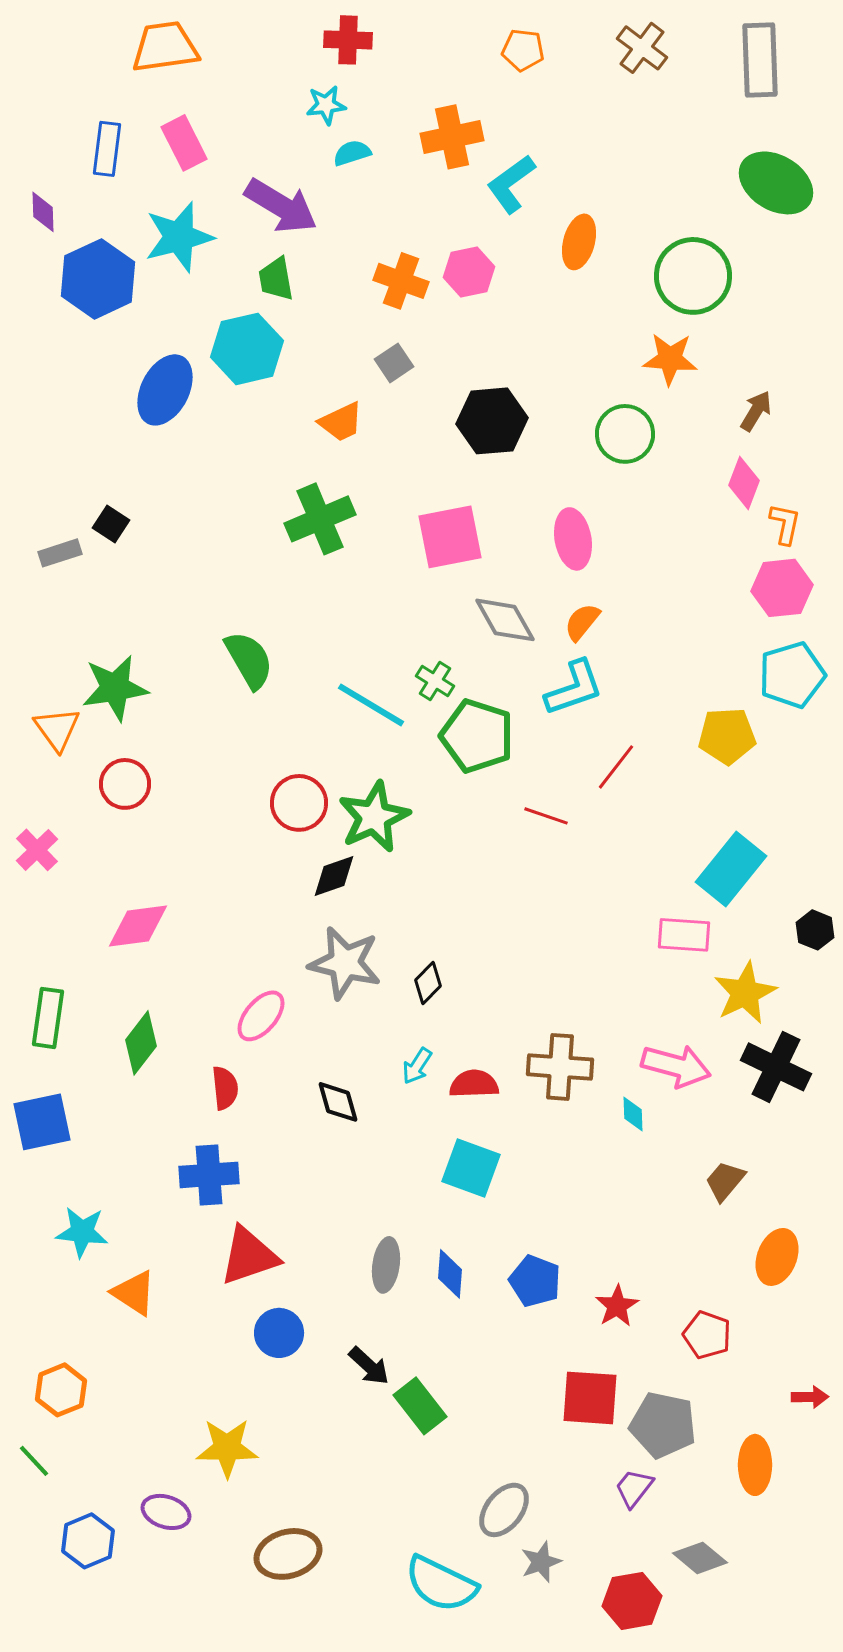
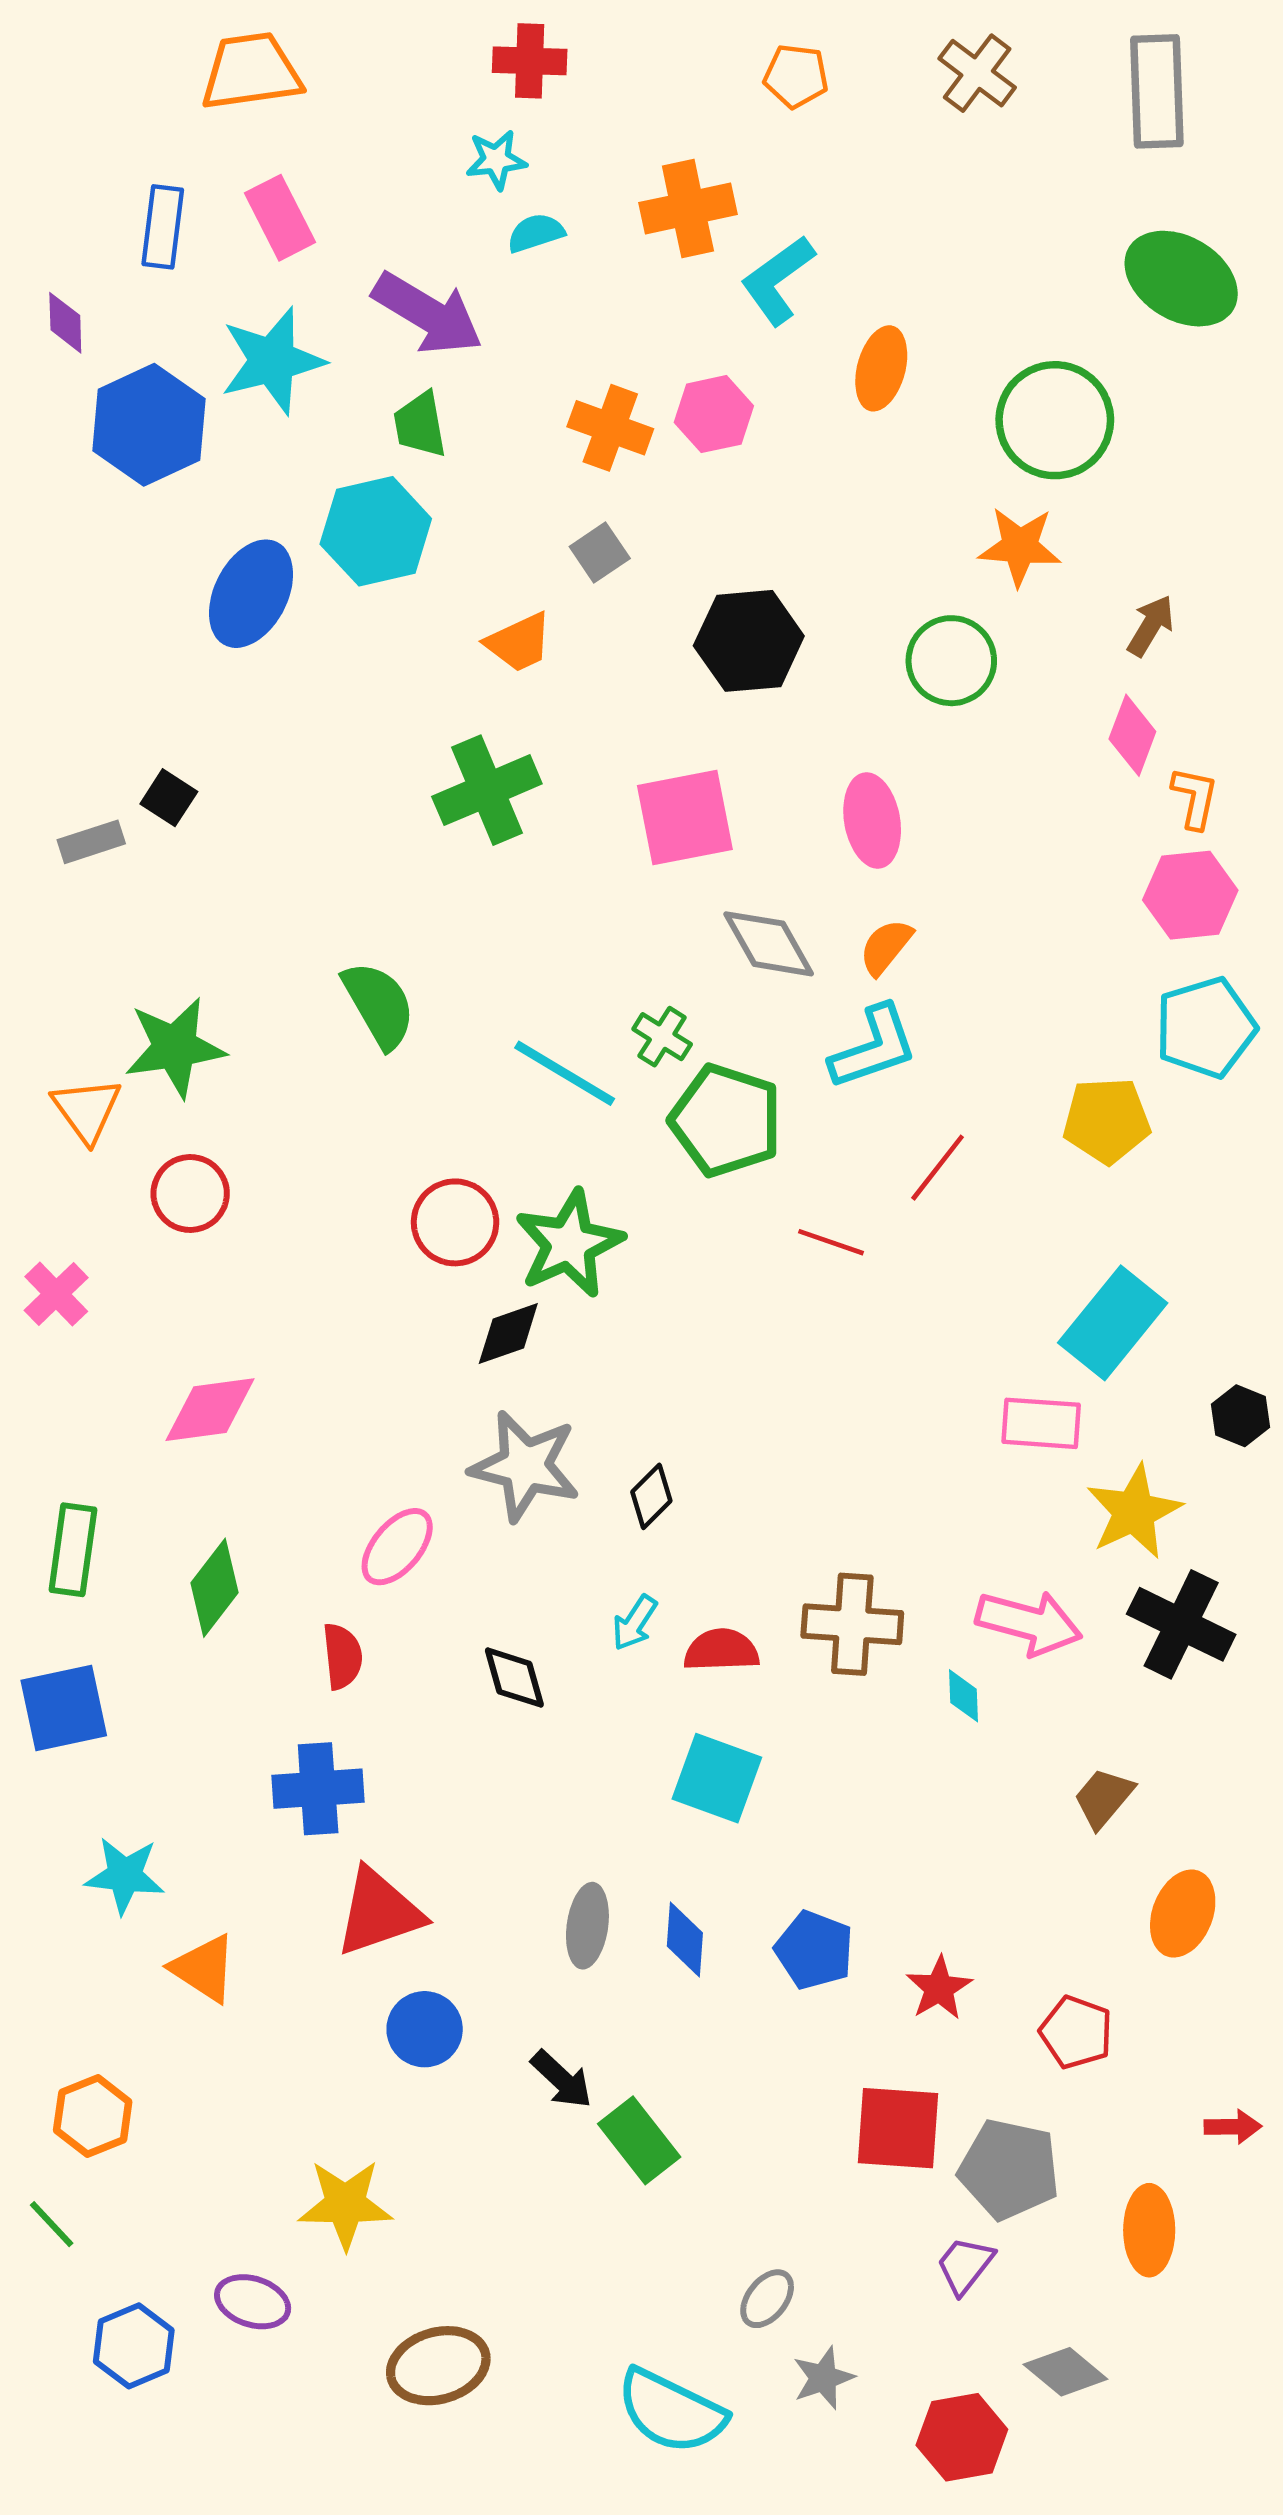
gray ellipse: (504, 1510) -> (767, 2299), size x0.7

